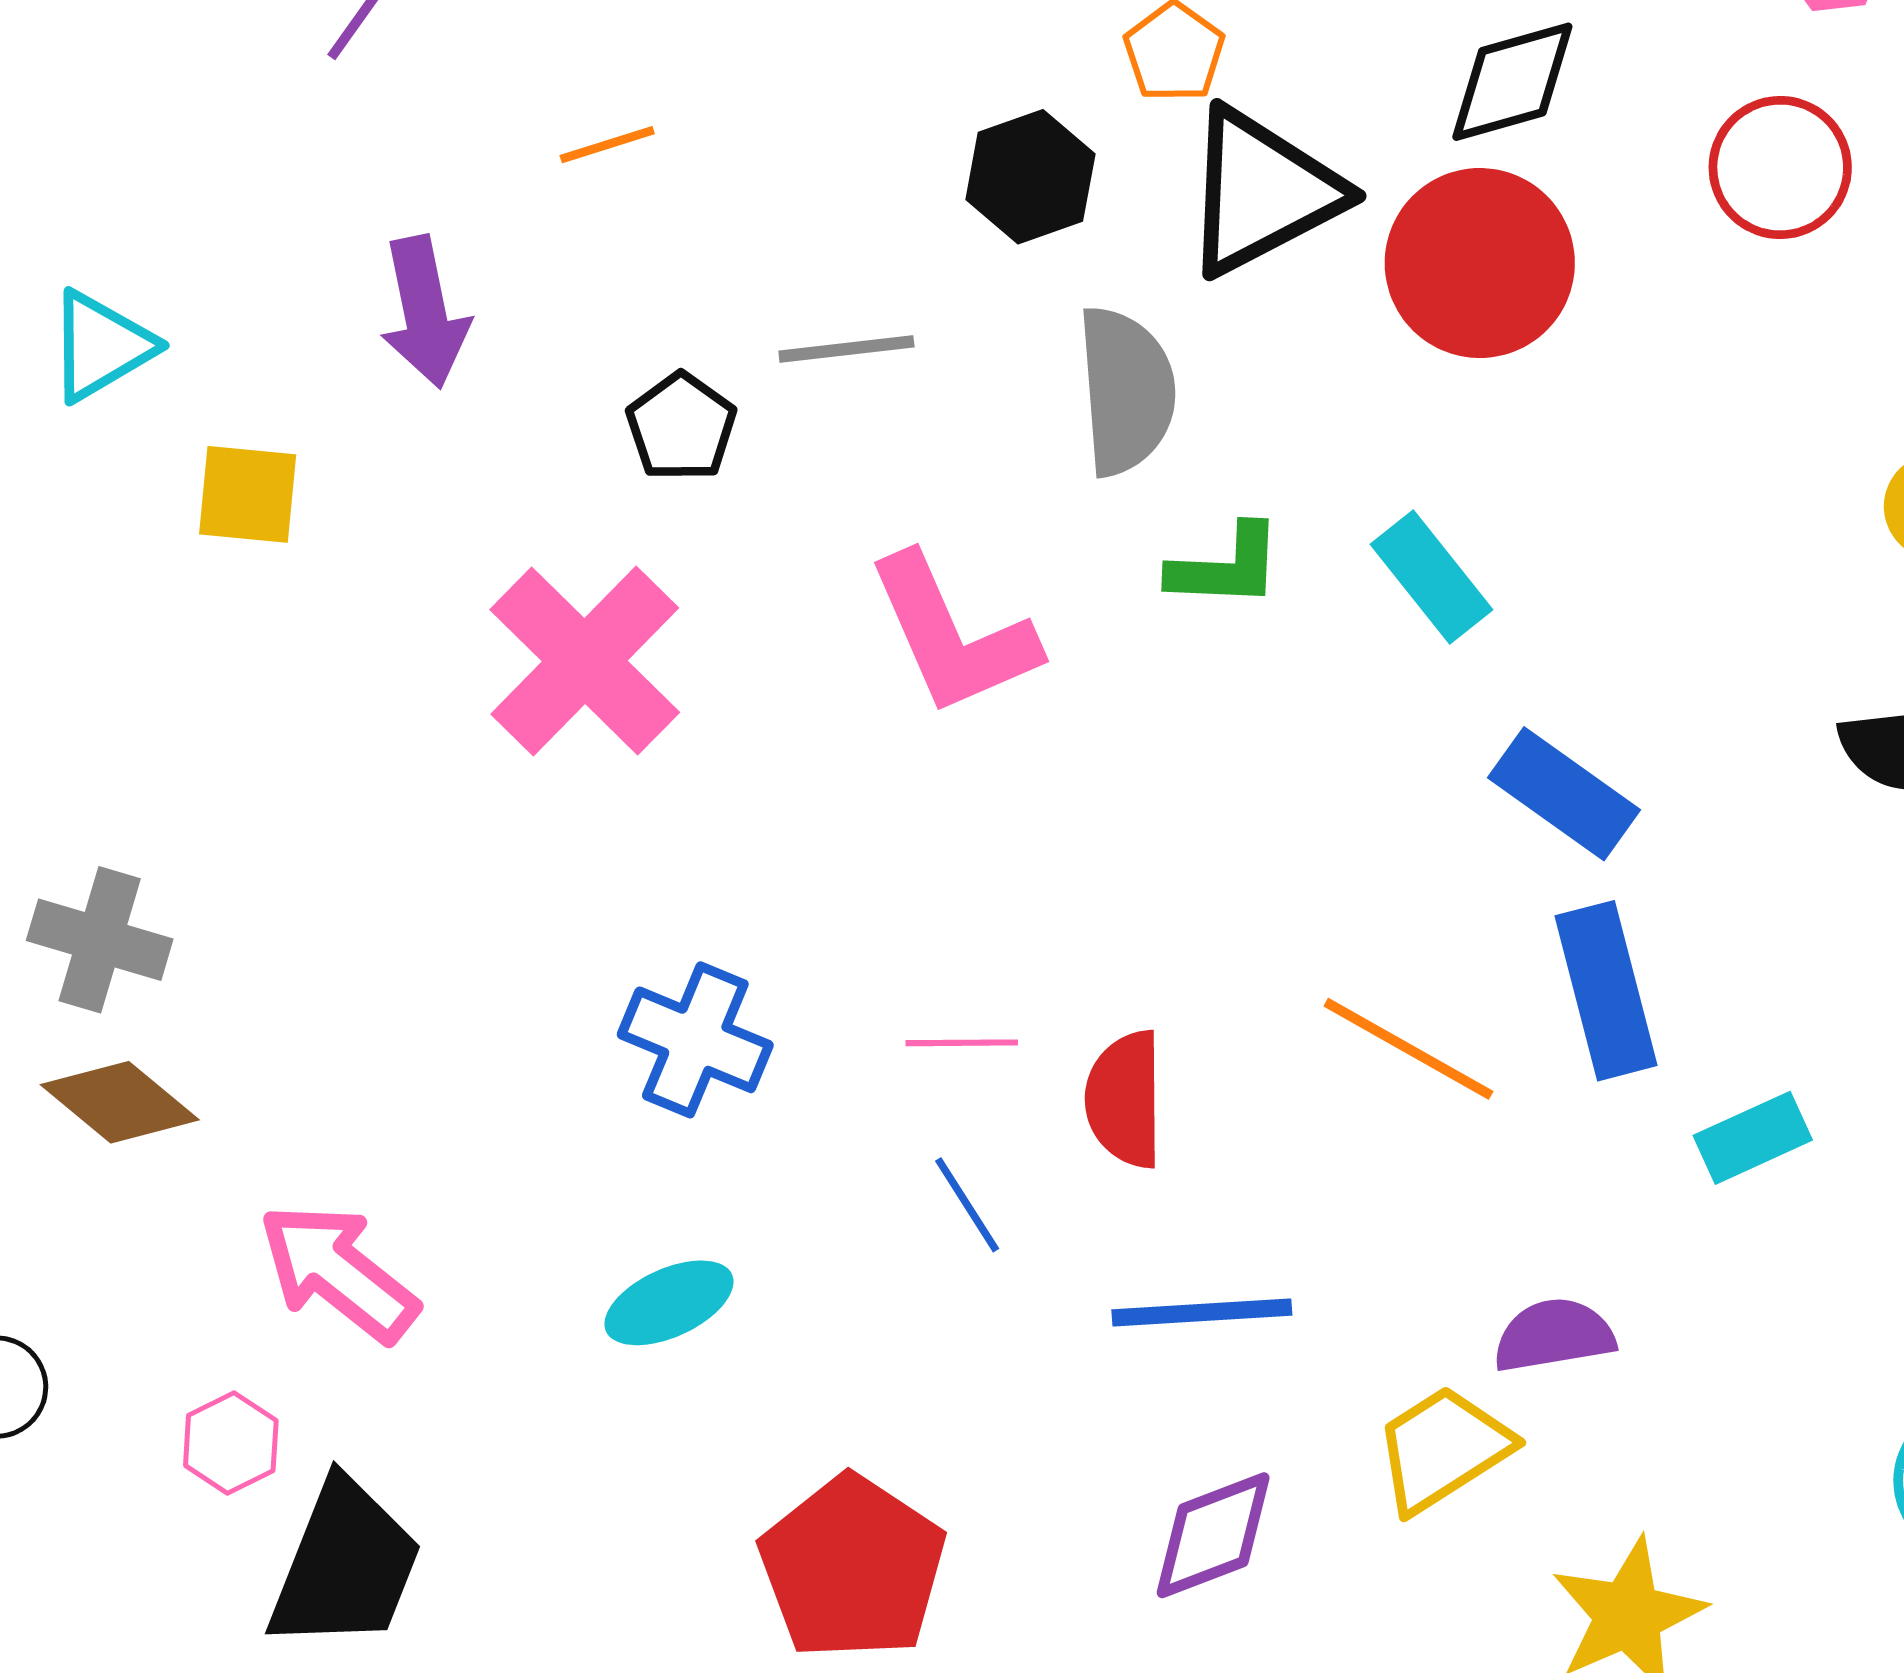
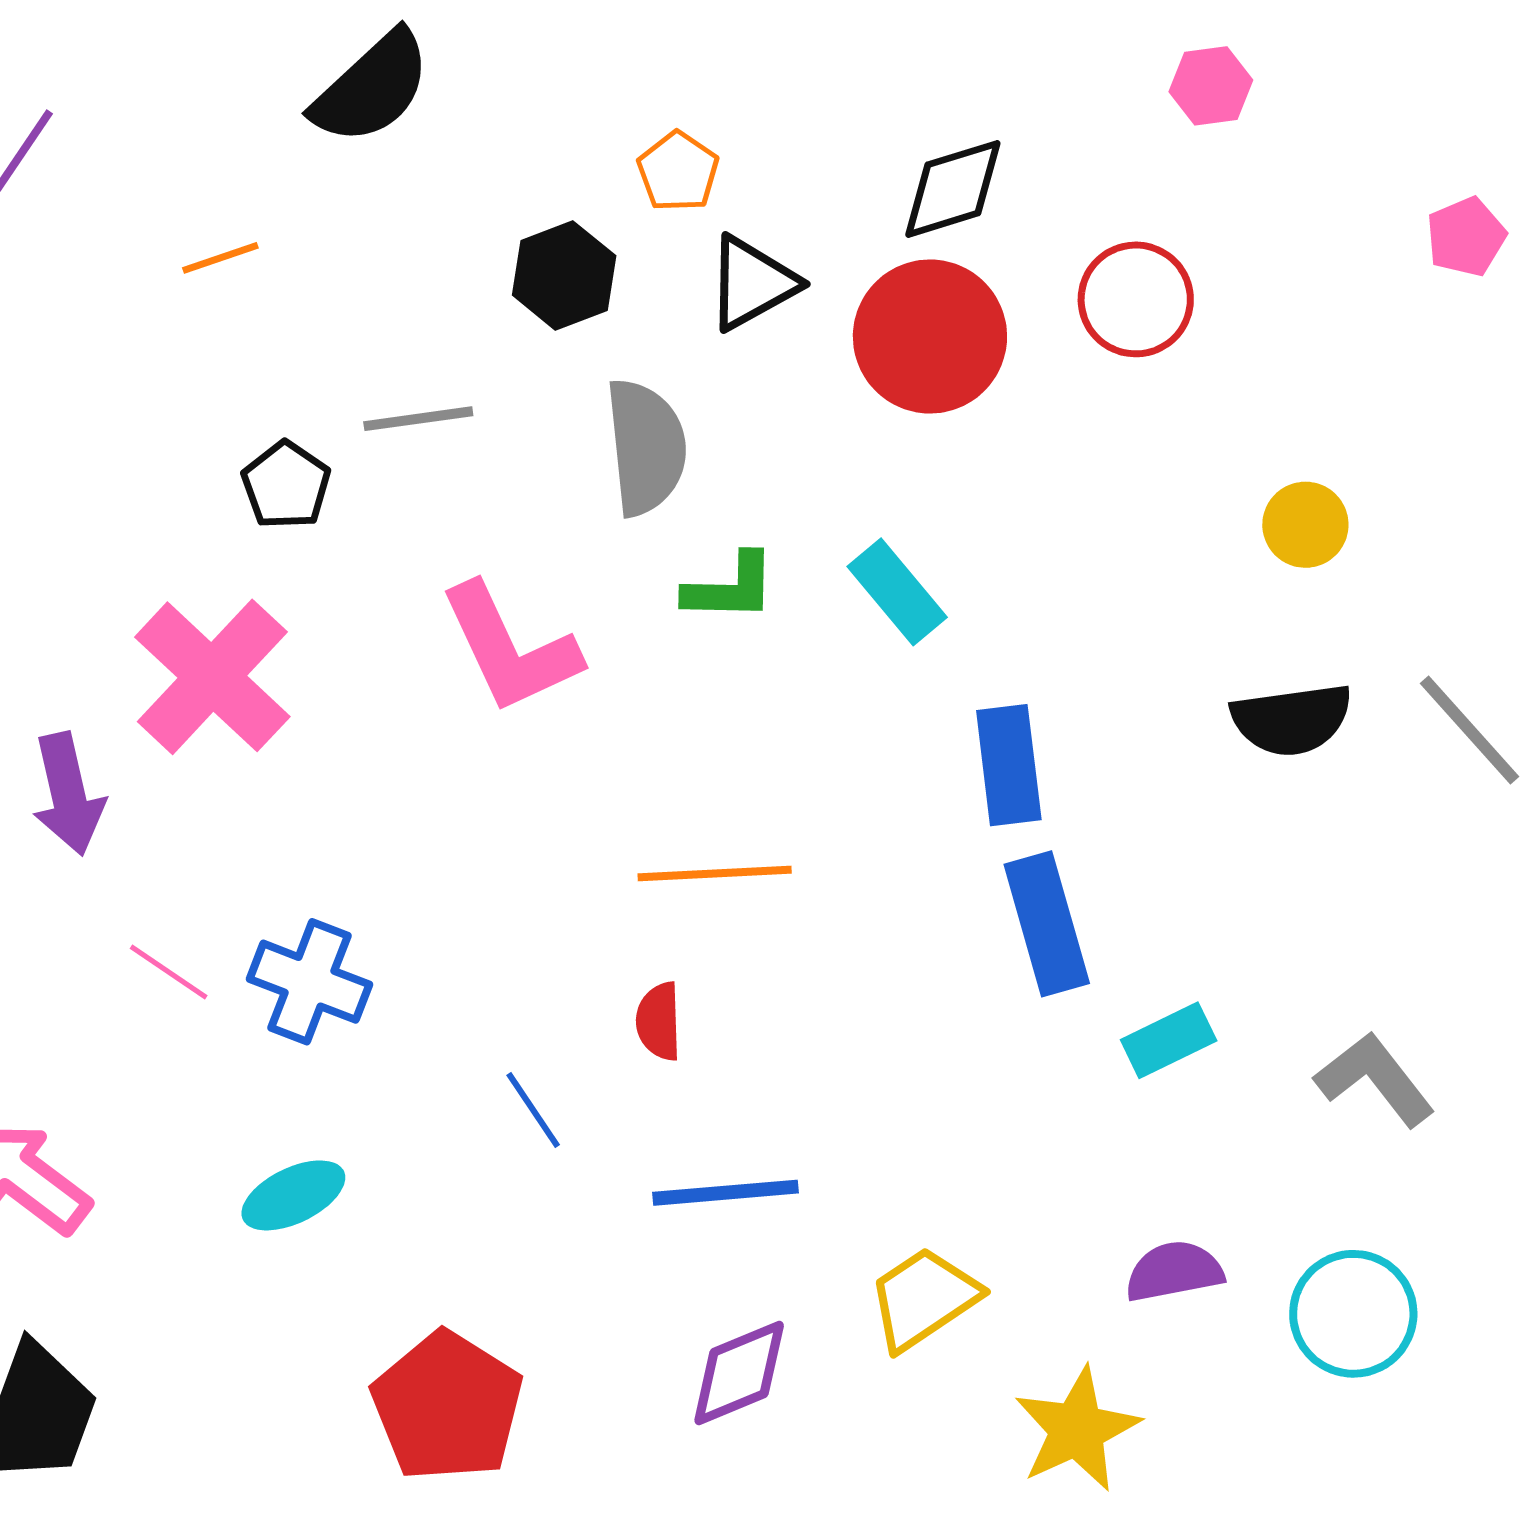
red circle: (1780, 168) -> (1136, 299), moved
black triangle: (1262, 192) -> (752, 283), size x0.7
purple arrow: (425, 312) -> (68, 794), moved
blue rectangle: (1564, 794) -> (1009, 765), turned 49
pink line: (962, 1043) -> (169, 972), moved, turned 36
orange line: (1408, 1049) -> (715, 873), moved, turned -31
red semicircle: (1125, 1099) -> (659, 1021), size x0.7
purple semicircle: (1554, 1335) -> (1174, 1271), moved

